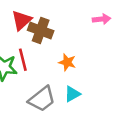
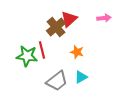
red triangle: (22, 20) -> (69, 19), moved
brown cross: (41, 31) -> (56, 27), turned 30

